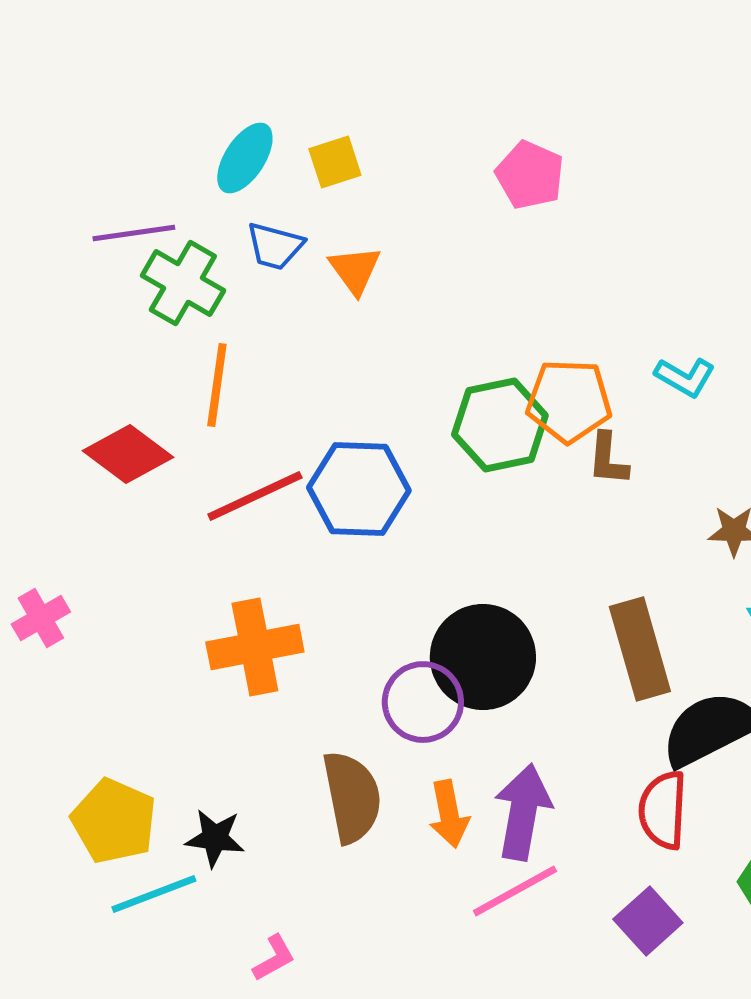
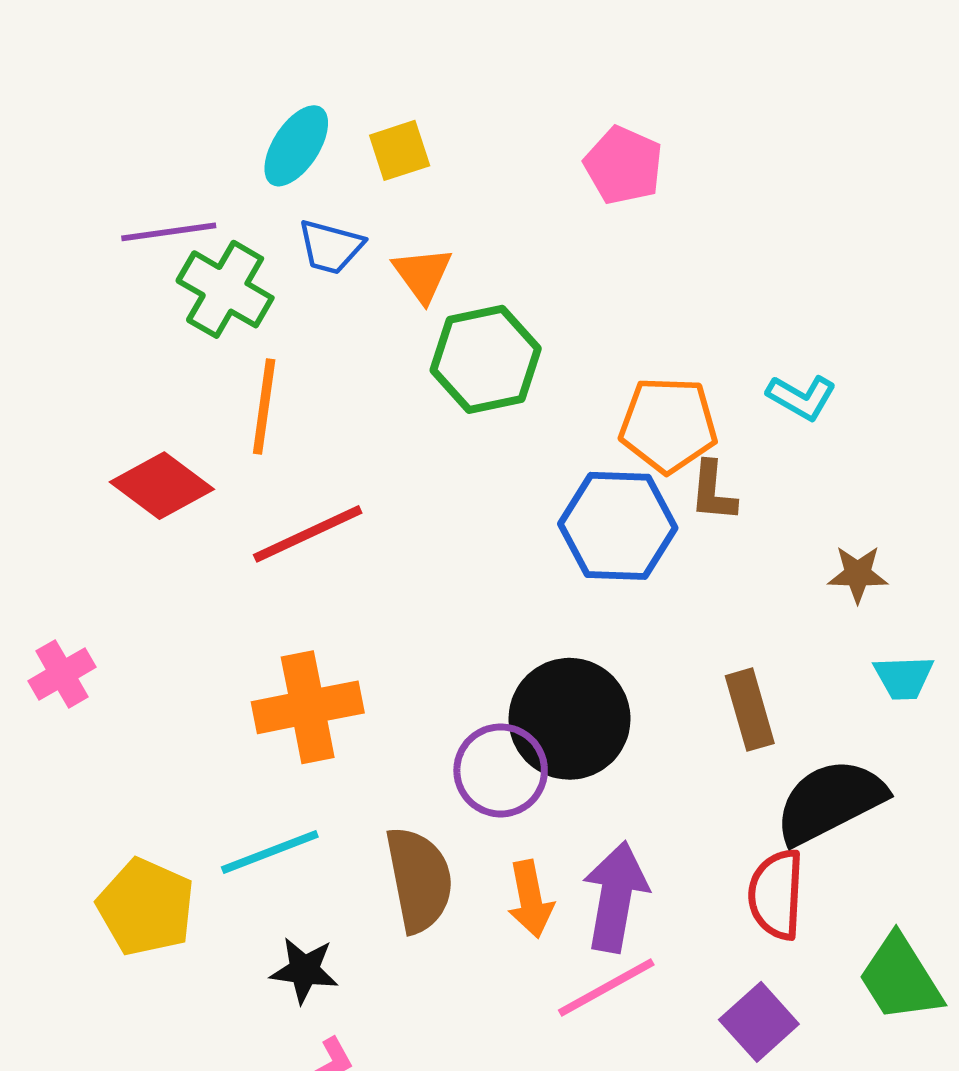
green hexagon: (500, 425) -> (486, 359), moved
blue hexagon: (359, 489) -> (618, 526), moved
brown rectangle: (640, 649) -> (750, 710), size x0.7
black star: (215, 838) -> (304, 970), moved
cyan line: (154, 894) -> (270, 852), moved

